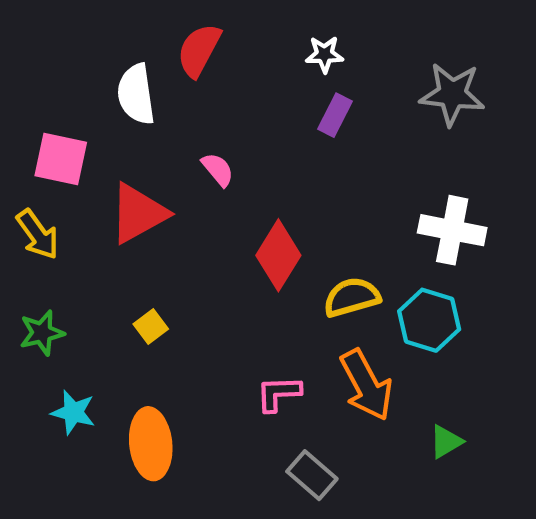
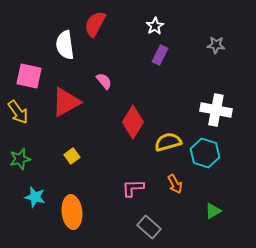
white star: (324, 54) -> (155, 26), turned -30
gray star: (452, 94) -> (216, 45), size x0.6
orange arrow: (366, 385) -> (175, 184), size x0.6

